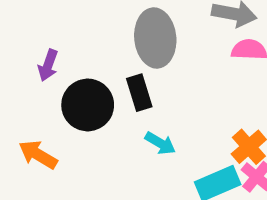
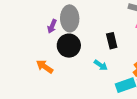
gray ellipse: (155, 38) -> (70, 18), moved
black rectangle: (139, 93) -> (112, 41), moved

